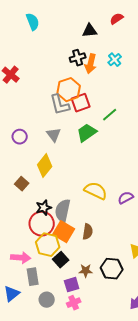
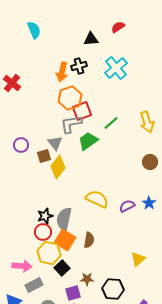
cyan cross: (115, 60) -> (116, 68), size x1.6
orange arrow: (91, 64) -> (62, 72), moved
gray L-shape: (60, 105) -> (71, 124), moved, turned 95
yellow diamond: (45, 166) -> (58, 167), moved
brown square: (22, 184) -> (44, 156), moved, turned 32
red circle: (42, 224) -> (43, 232), size x0.7
black hexagon: (112, 269) -> (113, 289), moved
gray rectangle: (33, 277) -> (34, 285), turned 72

